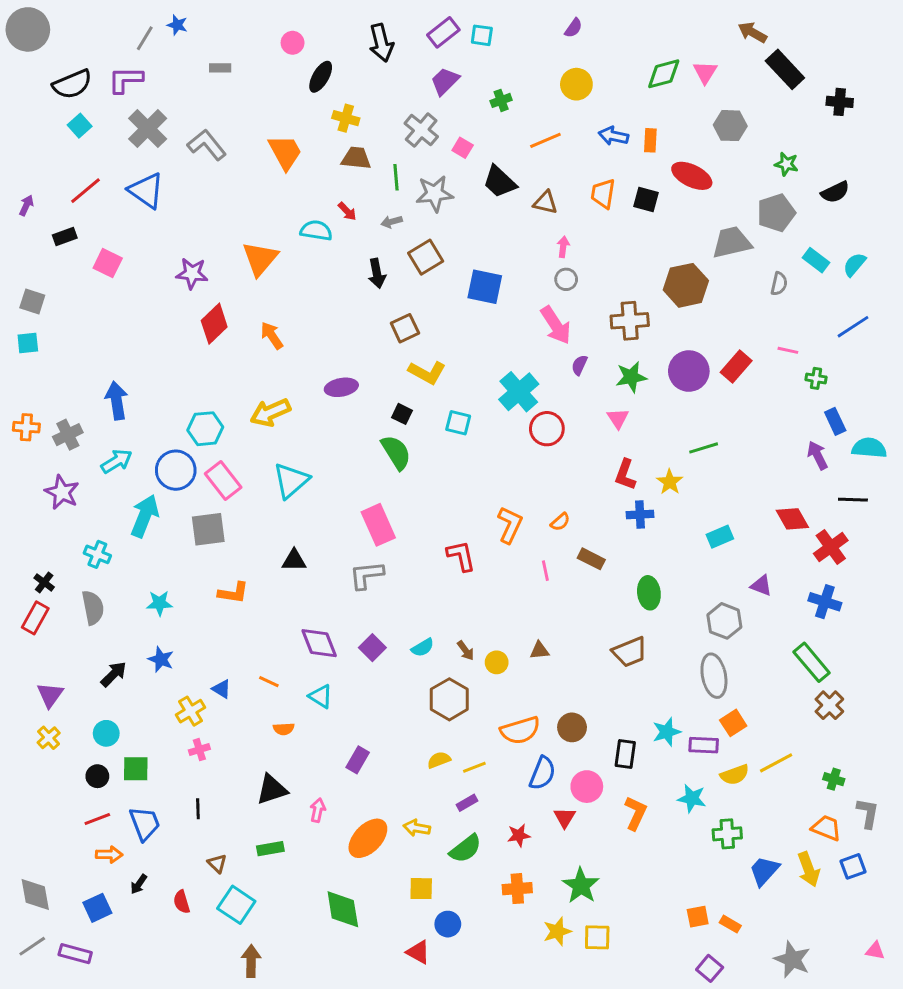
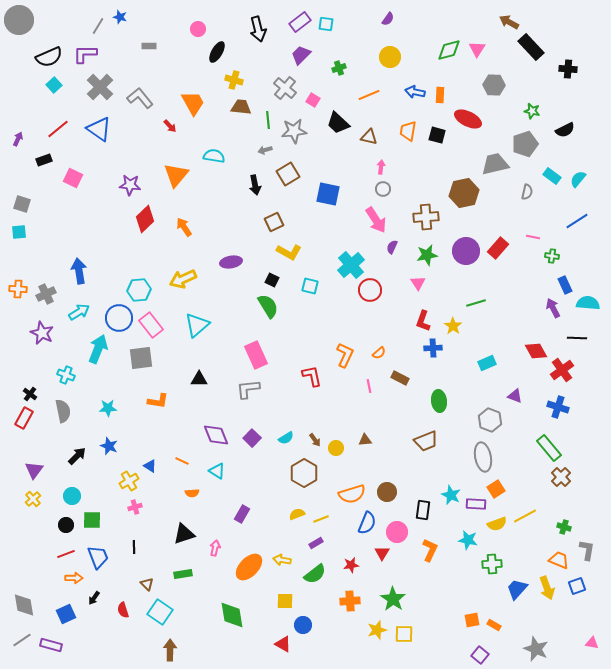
red arrow: (347, 211) -> (170, 126), moved
cyan star: (667, 732) -> (451, 495), turned -30

